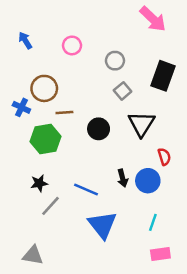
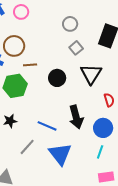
pink circle: (72, 45) -> (21, 12), moved
black arrow: (123, 178) -> (76, 117), size x1.6
blue circle: (148, 181) -> (103, 128), moved
gray line: (51, 206) -> (27, 147), moved

